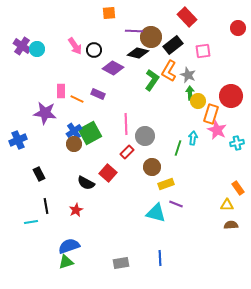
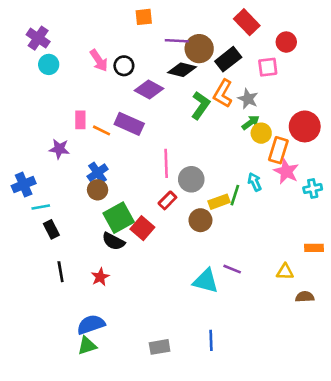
red circle: (238, 28) -> (286, 42), moved
purple cross: (22, 46) -> (38, 38), moved
green arrow: (190, 93) -> (251, 123), turned 56
purple rectangle: (98, 94) -> (129, 124), size x1.5
purple star: (45, 113) -> (59, 149), size x0.7
green square: (90, 133) -> (119, 218), moved
cyan arrow: (193, 138) -> (255, 182), turned -32
yellow rectangle: (166, 184) -> (219, 202), moved
orange rectangle: (238, 188) -> (314, 248), turned -56
yellow triangle: (227, 205) -> (285, 272), moved
cyan line: (31, 222) -> (41, 207), moved

